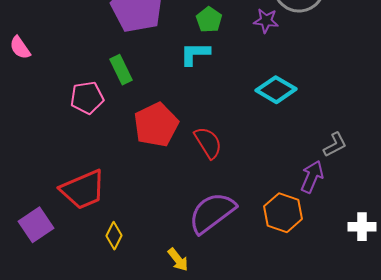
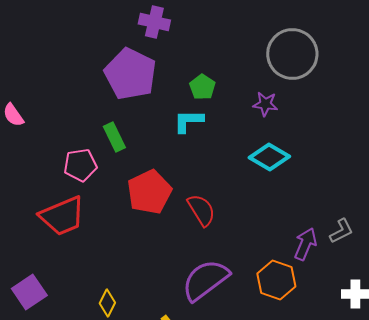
purple star: (266, 21) -> (265, 104), moved
gray L-shape: (335, 145) -> (341, 231), moved
red trapezoid: (83, 190) -> (62, 216), moved

